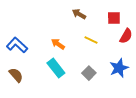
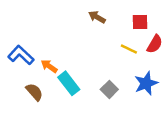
yellow line: (91, 40) -> (129, 49), moved
orange arrow: (58, 44) -> (49, 66), moved
brown semicircle: (16, 75) -> (34, 92), moved

